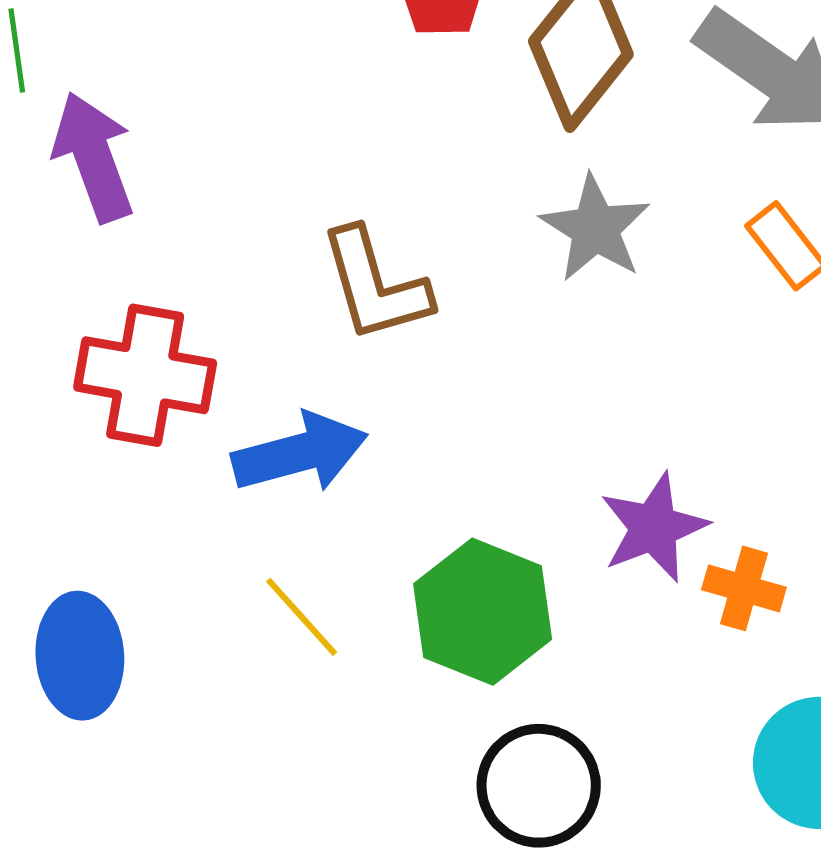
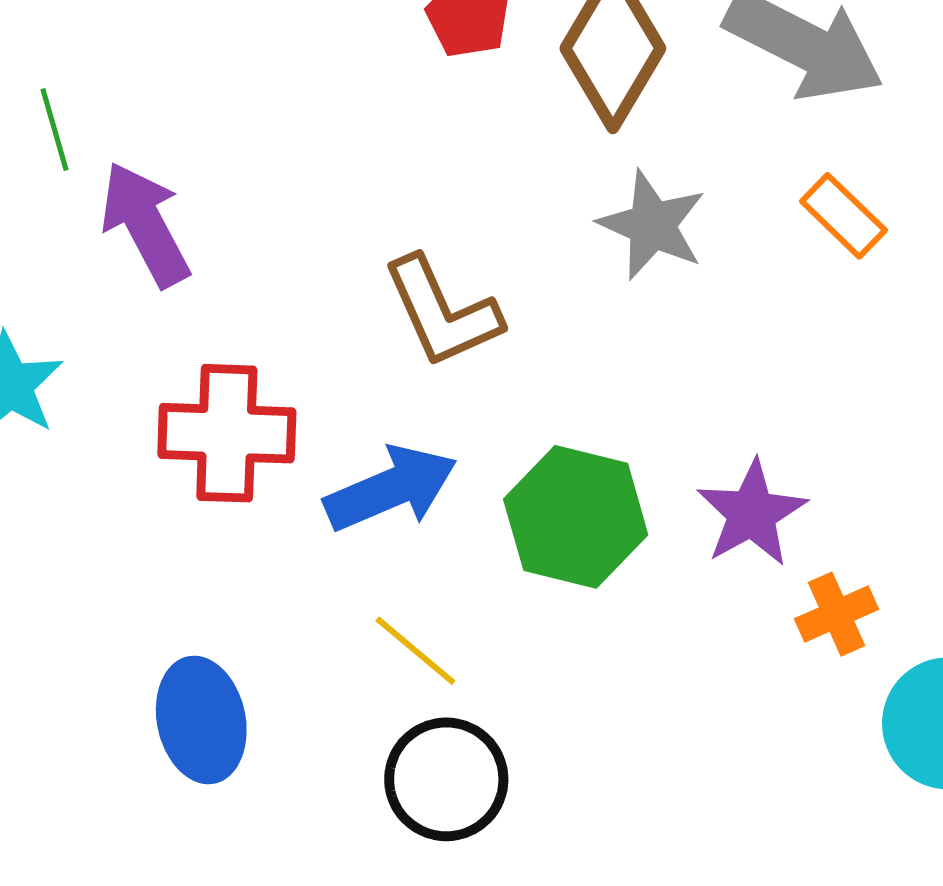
orange cross: (744, 588) -> (836, 614), moved, turned -32
green hexagon: (483, 612) -> (576, 517), moved
black circle: (539, 786) -> (446, 779), moved

